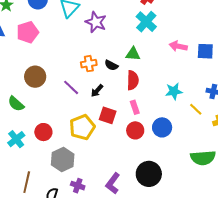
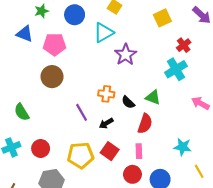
brown circle: (35, 77) -> (52, 77), moved

